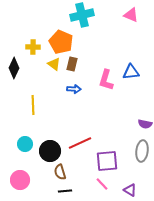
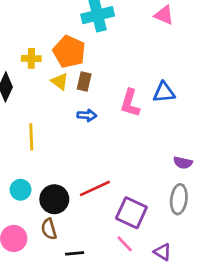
purple square: (107, 161) -> (131, 213), turned 30
brown semicircle: (60, 172) -> (49, 229), moved

